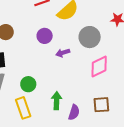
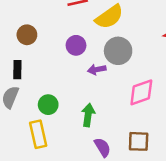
gray circle: (90, 37) -> (118, 51), moved
green arrow: (57, 101) -> (88, 115), moved
purple semicircle: (74, 112) -> (102, 147), turned -56

